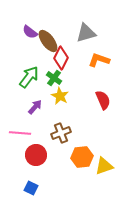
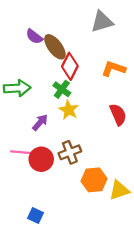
gray triangle: (86, 33) -> (102, 22), moved
green arrow: (29, 77) -> (17, 88), moved, turned 50
red circle: (36, 155) -> (41, 159), moved

